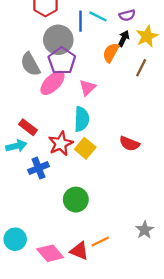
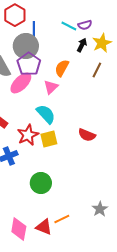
cyan line: (98, 16) -> (69, 26), moved
blue line: (80, 21) -> (34, 30), moved
orange semicircle: (111, 53) -> (62, 68), moved
cyan semicircle: (82, 119) -> (46, 114), turned -45
yellow square: (85, 148) -> (49, 139), turned 36
pink diamond: (50, 253) -> (19, 229), turned 50

